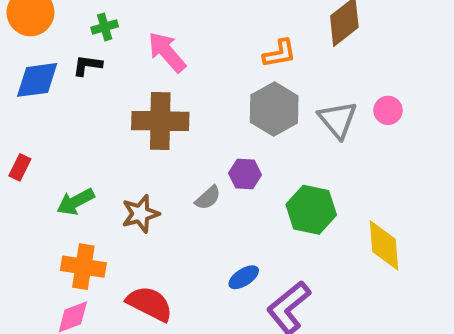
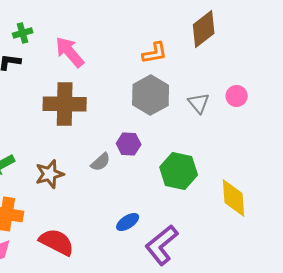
gray triangle: (338, 120) -> (199, 103), size x0.7

